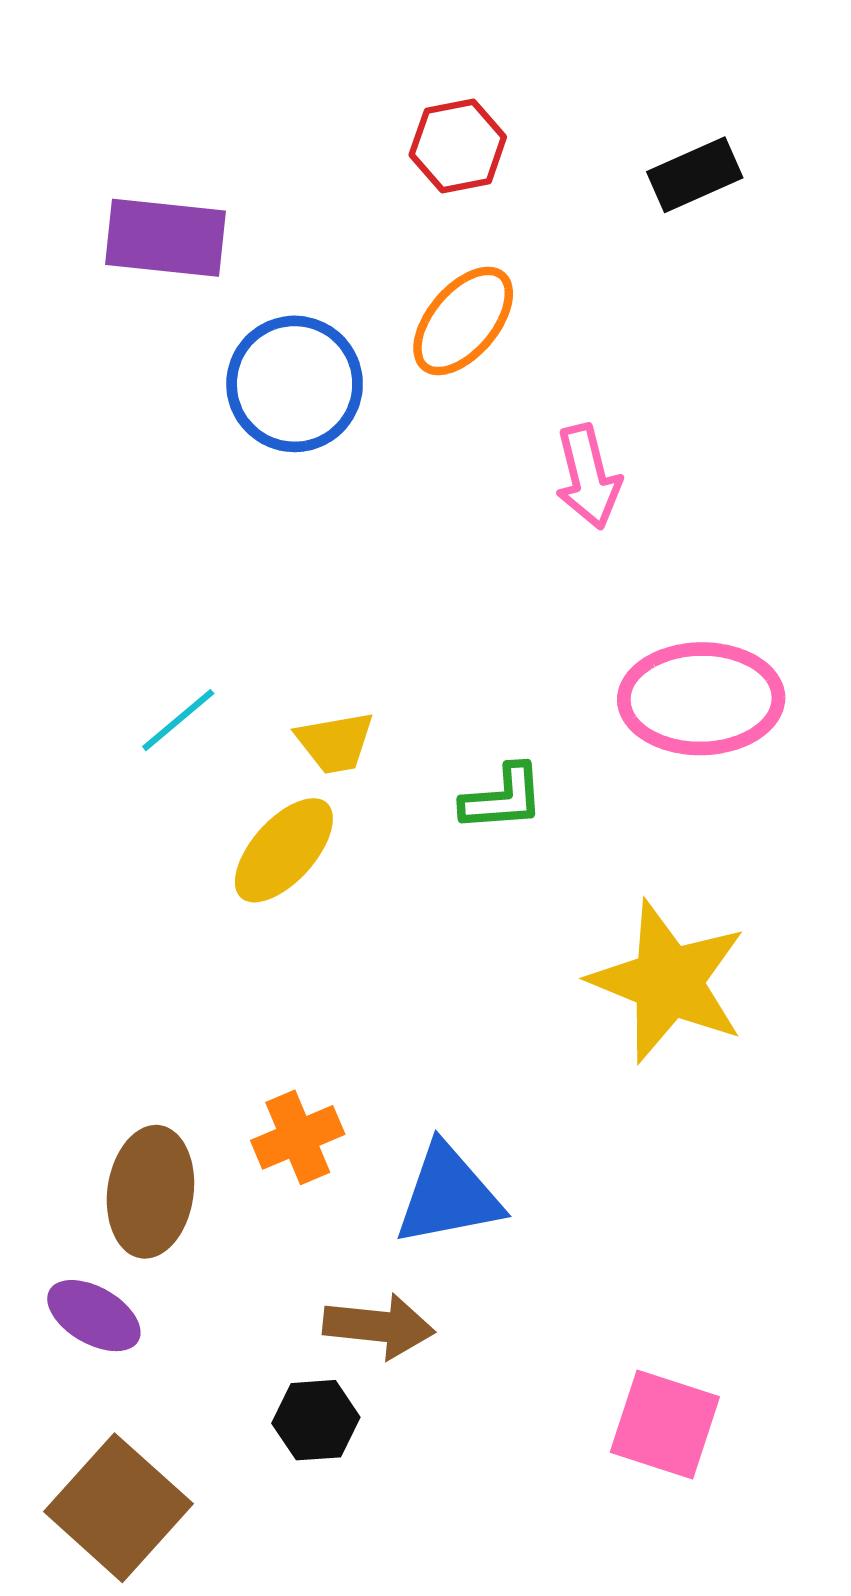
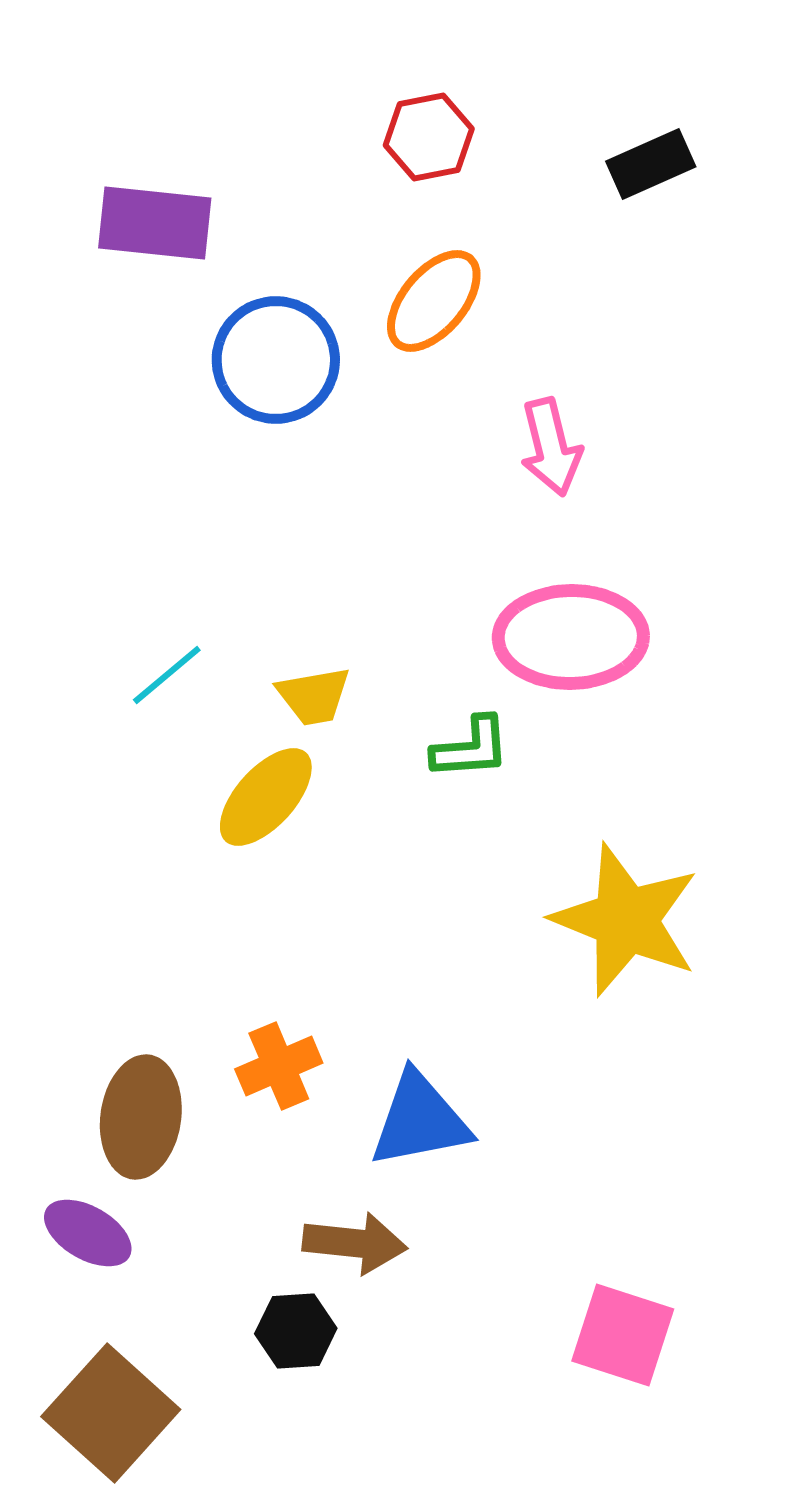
pink ellipse: (701, 699) -> (571, 637), moved

